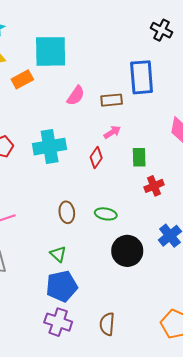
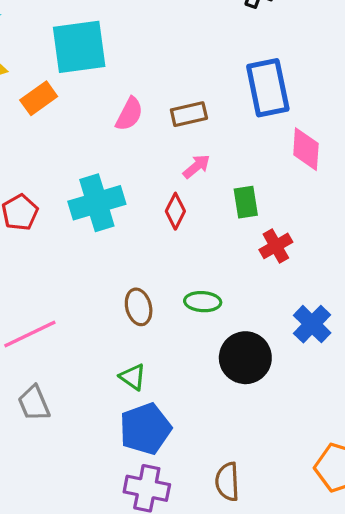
blue rectangle: (142, 77) -> (268, 88), moved

